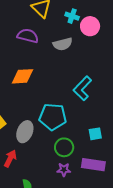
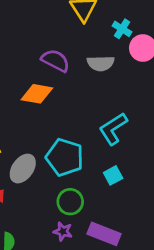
purple semicircle: (28, 36) -> (55, 61), moved
cyan square: (95, 134) -> (113, 175), moved, turned -32

